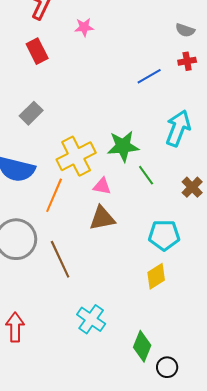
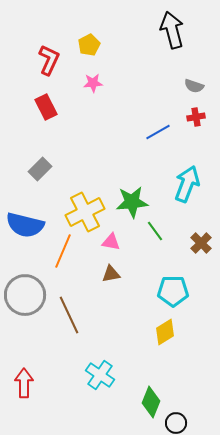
brown triangle: (102, 218) -> (111, 274), size x0.7

